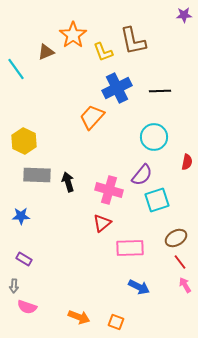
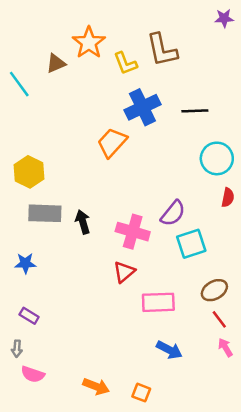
cyan circle: (154, 137) -> (217, 158), moved

